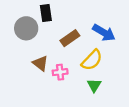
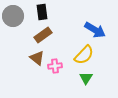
gray circle: (26, 28) -> (13, 16), moved
brown rectangle: (70, 38) -> (43, 35), moved

